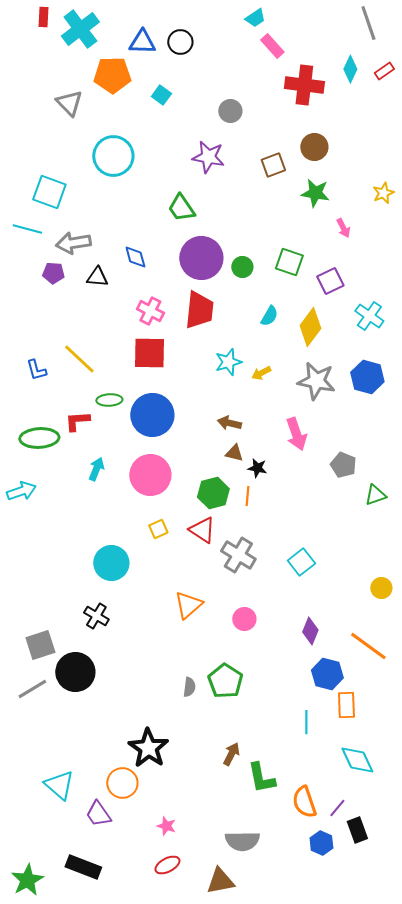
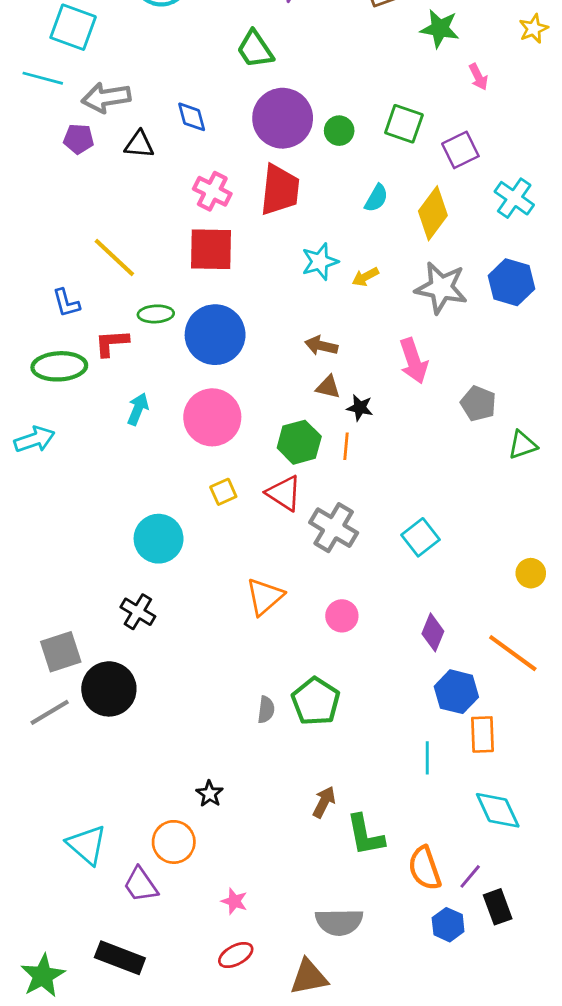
blue L-shape: (36, 370) -> (66, 303), moved
black star: (148, 748) -> (210, 794), size x0.5

